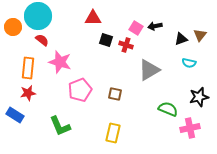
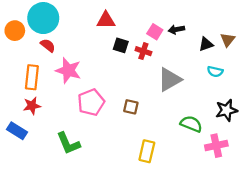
yellow rectangle: (113, 133) -> (147, 151), moved

